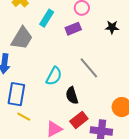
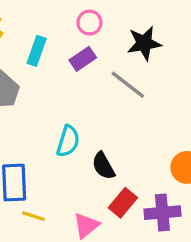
black star: (112, 27) -> (144, 43), size x1.5
gray line: (89, 68) -> (128, 85), moved

